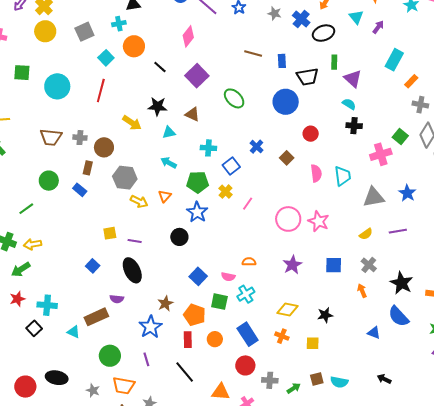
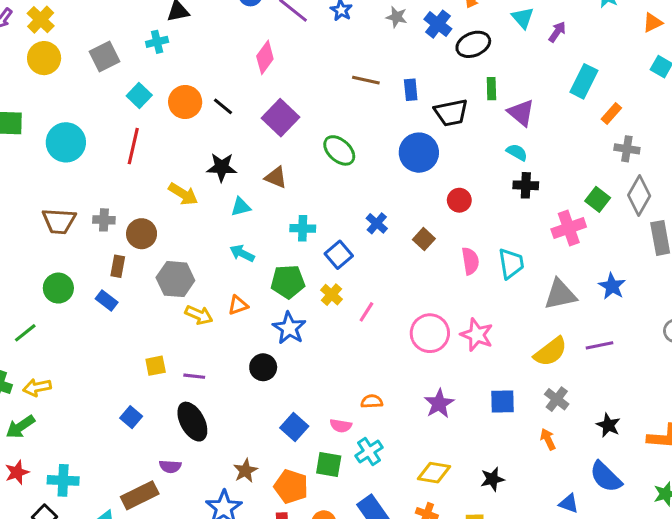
orange circle: (134, 46) -> (185, 102), moved
orange triangle: (165, 196) -> (238, 305), turned 32
yellow semicircle: (366, 234) -> (551, 352), size x1.6
black star: (401, 283) -> (608, 425), size x0.7

